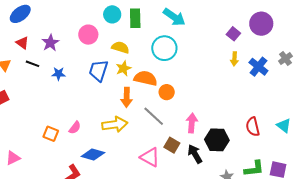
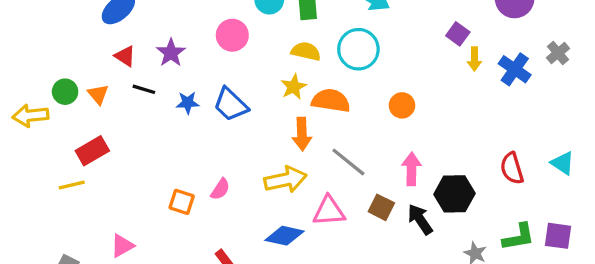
purple square: (233, 34) -> (458, 34), moved
yellow semicircle: (120, 47) -> (306, 51), moved
blue trapezoid: (98, 70) -> (231, 104), moved, turned -60
orange circle: (167, 92) -> (402, 105), moved
blue diamond: (93, 155) -> (285, 236), moved
pink triangle: (150, 157) -> (329, 211), moved, turned -30

